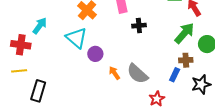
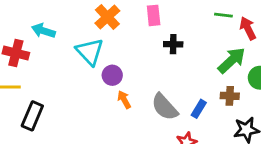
cyan arrow: (40, 26) -> (43, 31), turned -114
orange arrow: (114, 73) -> (124, 100), moved
blue rectangle: (175, 75) -> (199, 109), moved

